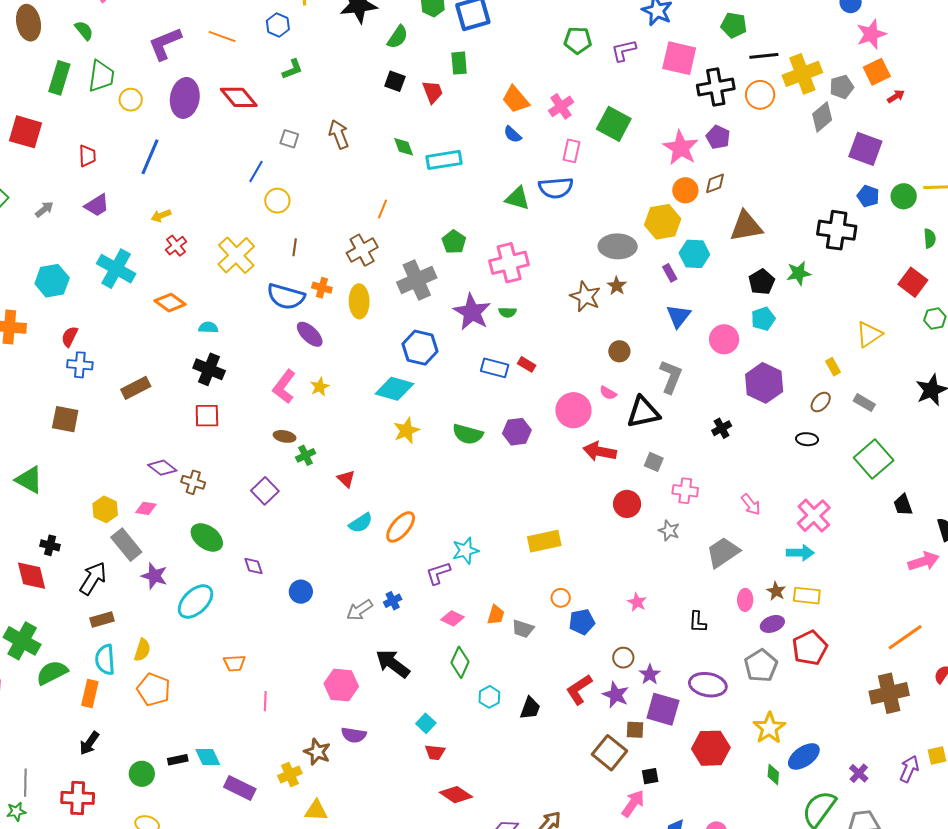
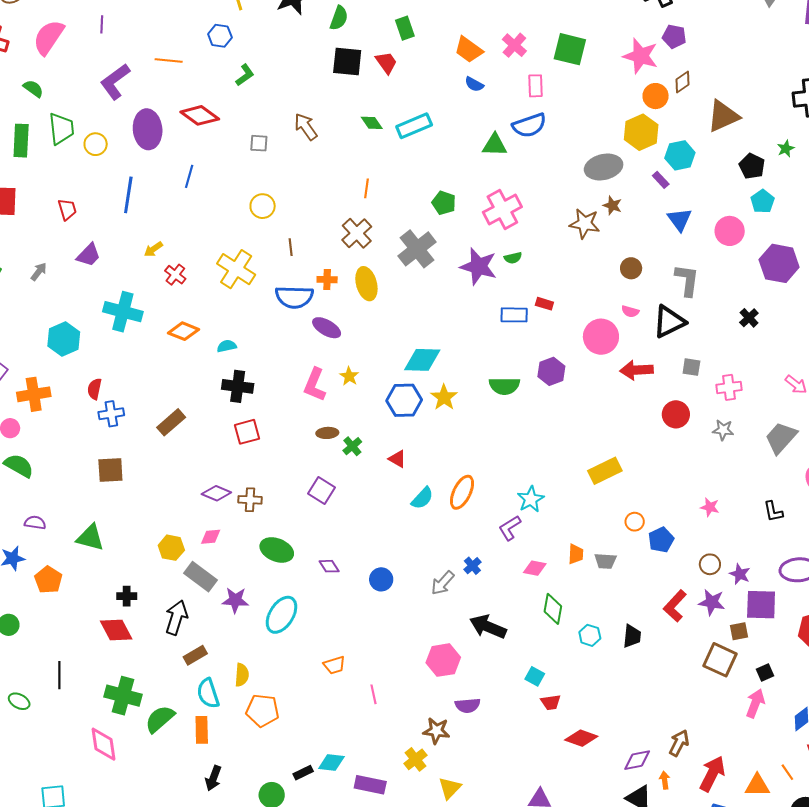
black square: (395, 81) -> (347, 62), size x1.5
blue line: (256, 171) -> (189, 176), moved
green star: (799, 273) -> (786, 149), size x0.7
blue hexagon: (420, 348) -> (404, 400), moved
cyan diamond: (208, 757) -> (331, 763), turned -44
yellow triangle: (316, 811) -> (450, 788), turned -35

